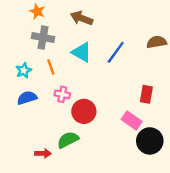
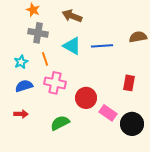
blue line: (116, 52) -> (102, 46), turned 50
pink cross: (62, 94) -> (55, 83), size x1.5
red circle: (84, 111) -> (86, 98), moved
pink rectangle: (132, 120) -> (108, 113), moved
red arrow: (43, 153) -> (21, 114), moved

